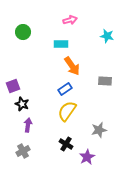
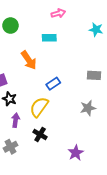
orange arrow: (72, 66) -> (29, 60), moved
yellow semicircle: (67, 111) -> (39, 107), moved
gray star: (99, 130) -> (88, 108), moved
black cross: (66, 144) -> (40, 134), moved

